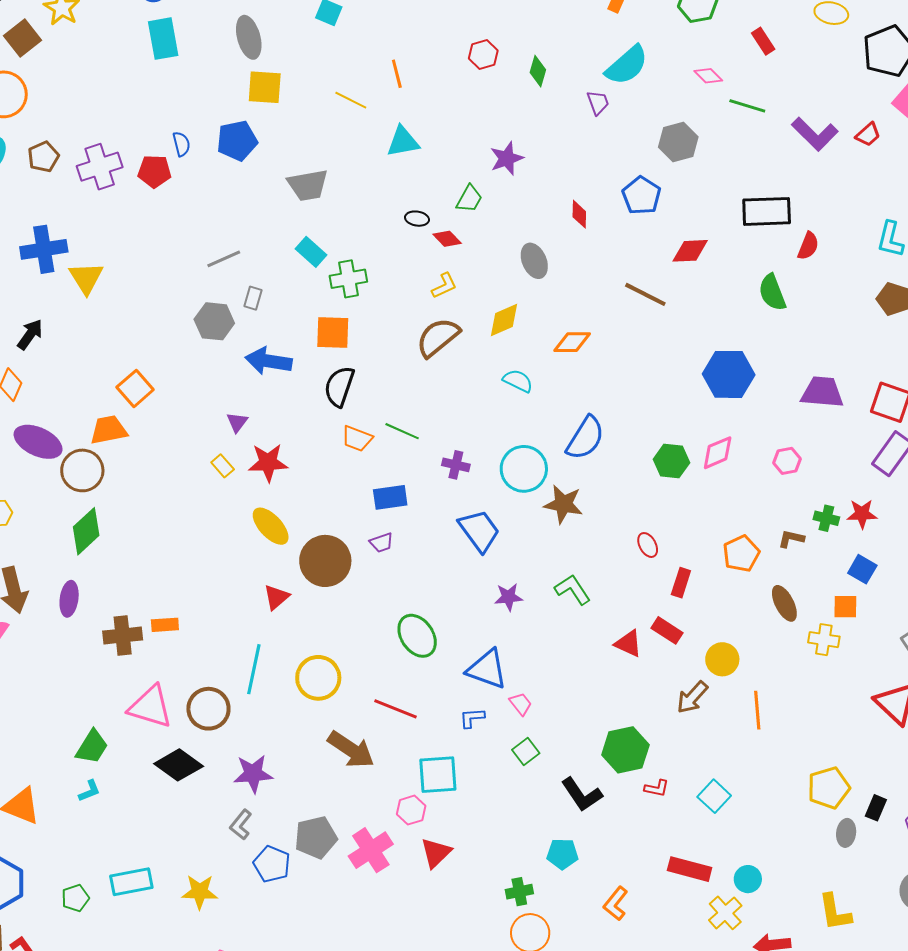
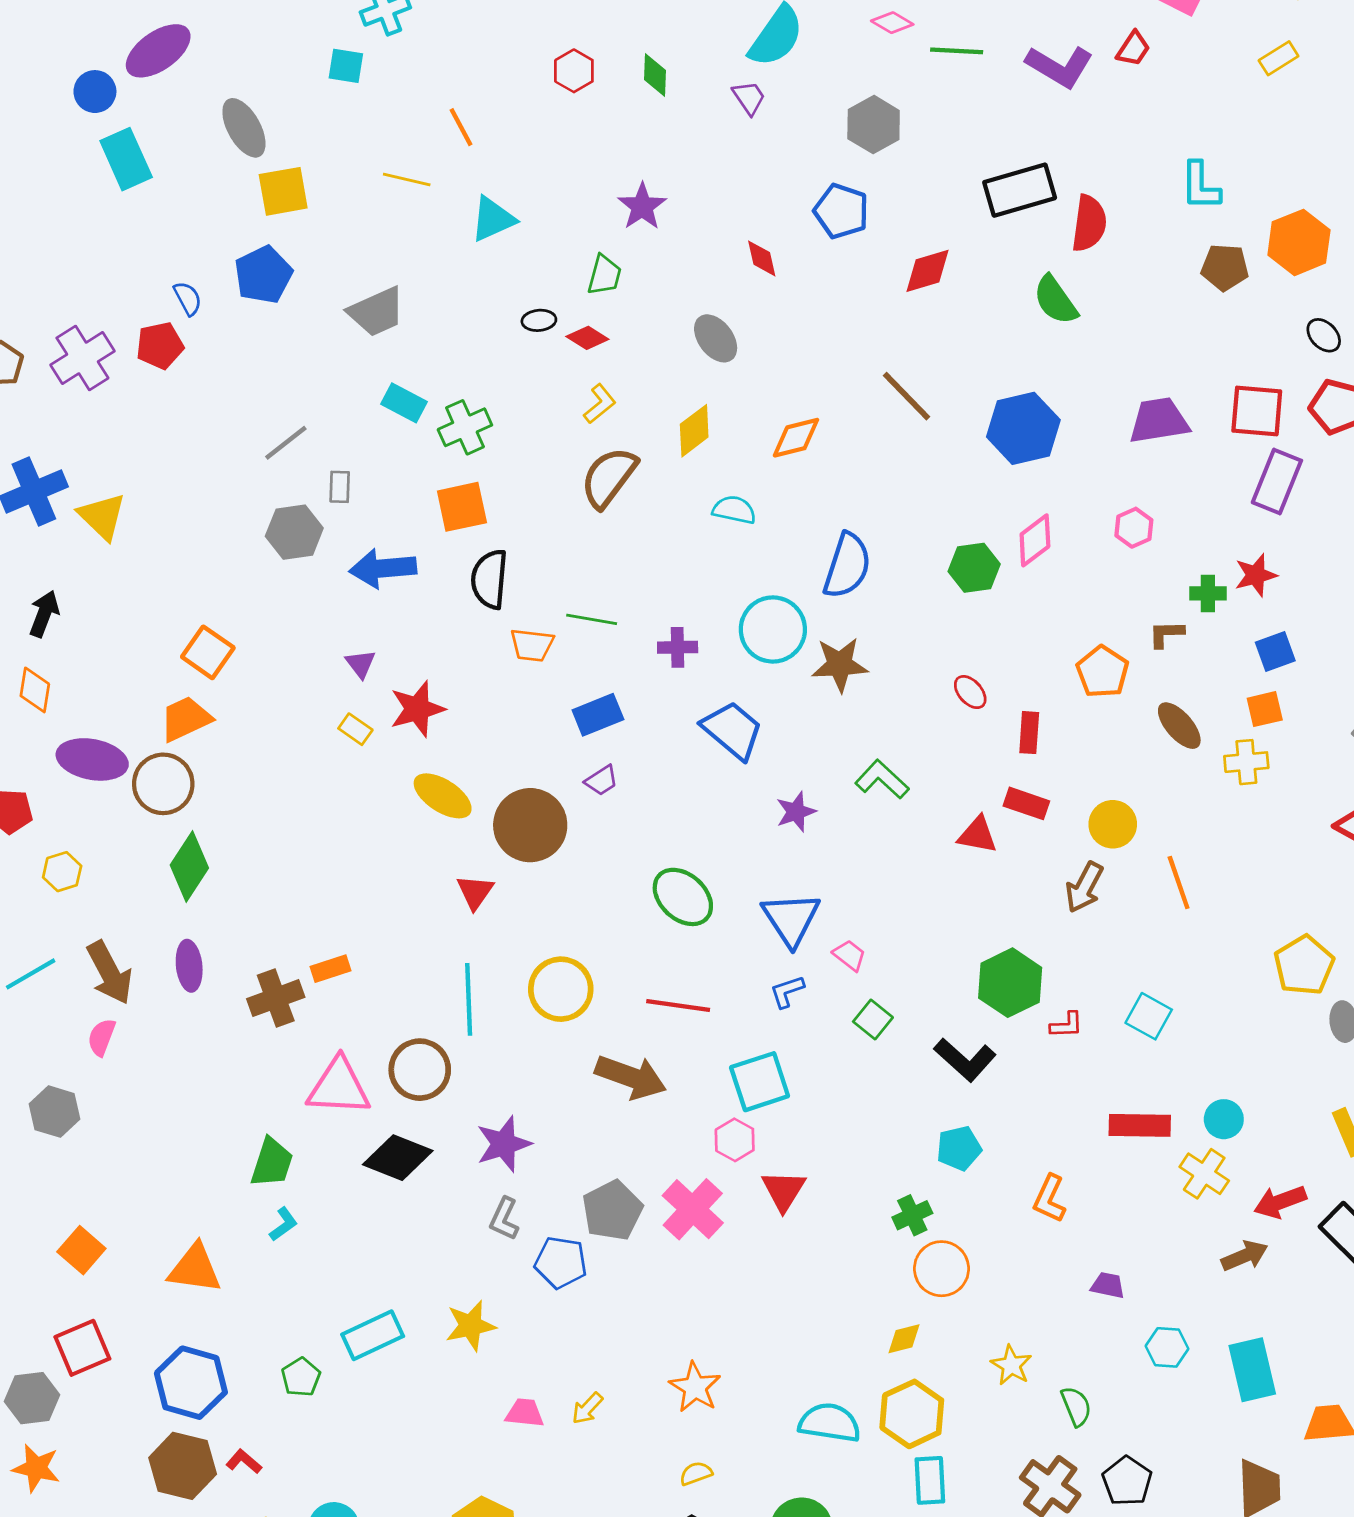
red semicircle: (808, 246) -> (1089, 223), size x1.4
brown line: (645, 294) -> (907, 396), moved, turned 33
blue square: (862, 569) -> (1275, 651), turned -36
blue triangle: (487, 669) -> (791, 919), turned 51

